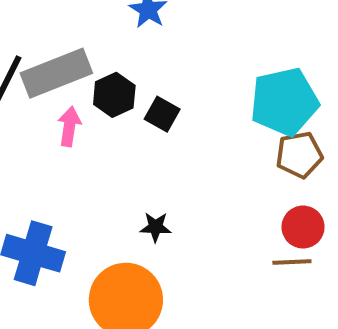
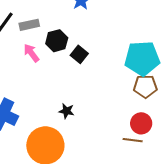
gray rectangle: (56, 73) -> (29, 25), size x0.6
pink arrow: (69, 126) -> (31, 53), turned -54

